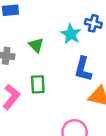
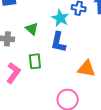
blue L-shape: (83, 69) -> (58, 42), moved

